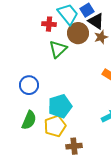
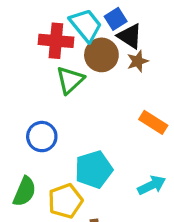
red cross: (49, 24) -> (56, 41), size x1.5
blue circle: (29, 85) -> (42, 137), moved
cyan pentagon: (60, 106) -> (94, 170), moved

